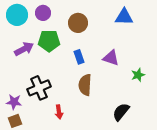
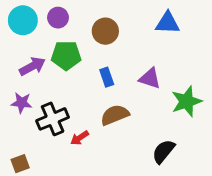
green star: (138, 75) -> (186, 101), size x1.6
brown semicircle: (85, 85) -> (115, 115), turned 65
purple star: (14, 102) -> (22, 103), moved
red arrow: (59, 112) -> (80, 138), moved, turned 64

